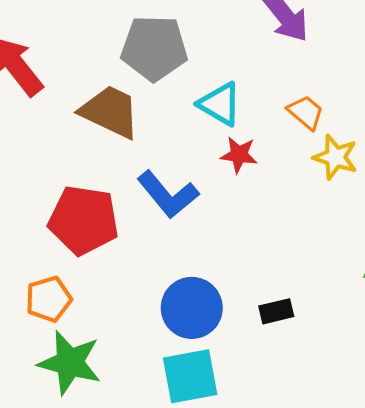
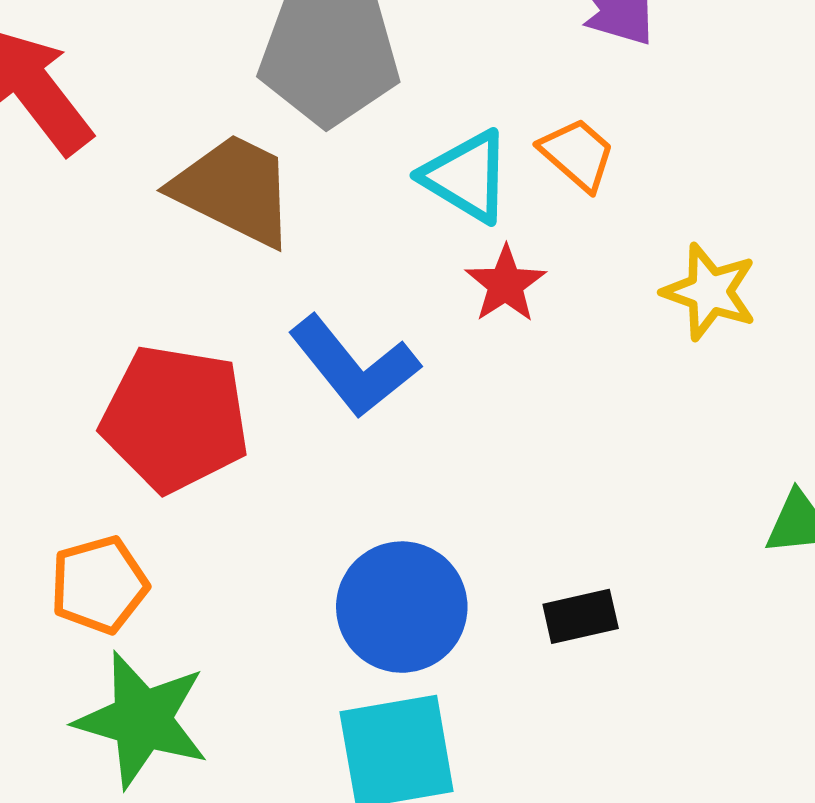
orange trapezoid: (306, 112) -> (577, 154), moved
red star: (239, 155) -> (505, 284), turned 30

